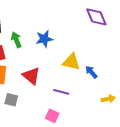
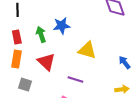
green arrow: (16, 40) -> (41, 34), moved
blue arrow: (91, 72) -> (125, 62), moved

